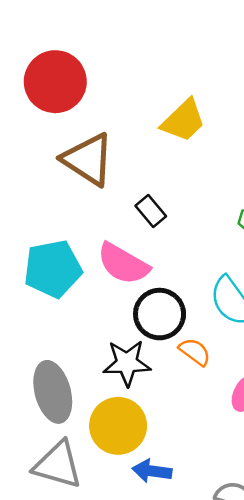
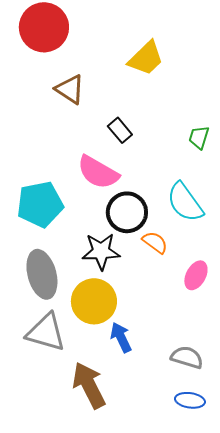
brown triangle: (88, 160) -> (70, 89), size x0.7
cyan pentagon: (53, 269) -> (40, 204), moved
blue arrow: (152, 471) -> (121, 337), turned 56

